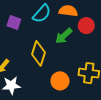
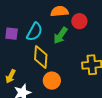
cyan semicircle: (42, 14) -> (35, 32), moved
orange circle: (60, 81) -> (52, 81), moved

